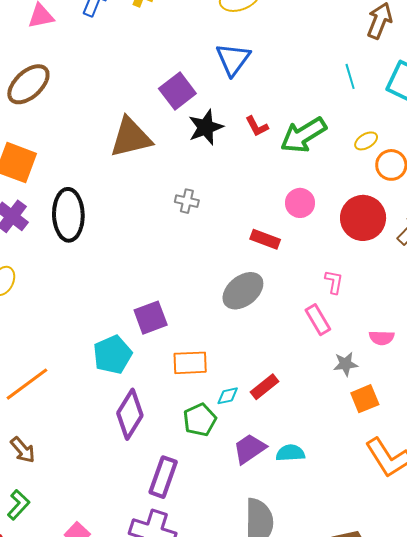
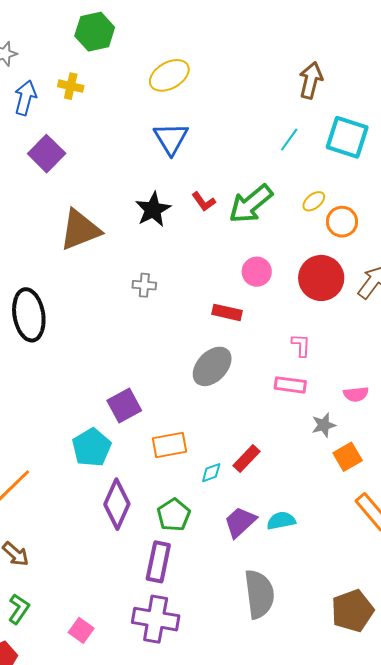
cyan line: (350, 76) -> (289, 140), turned 60
purple square: (177, 91) -> (47, 154), moved
pink rectangle: (318, 320) -> (290, 385), turned -44
green pentagon: (200, 420) -> (174, 515), moved

